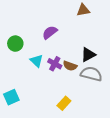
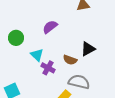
purple cross: (55, 64) -> (48, 68), moved
gray semicircle: (91, 74) -> (79, 82), moved

